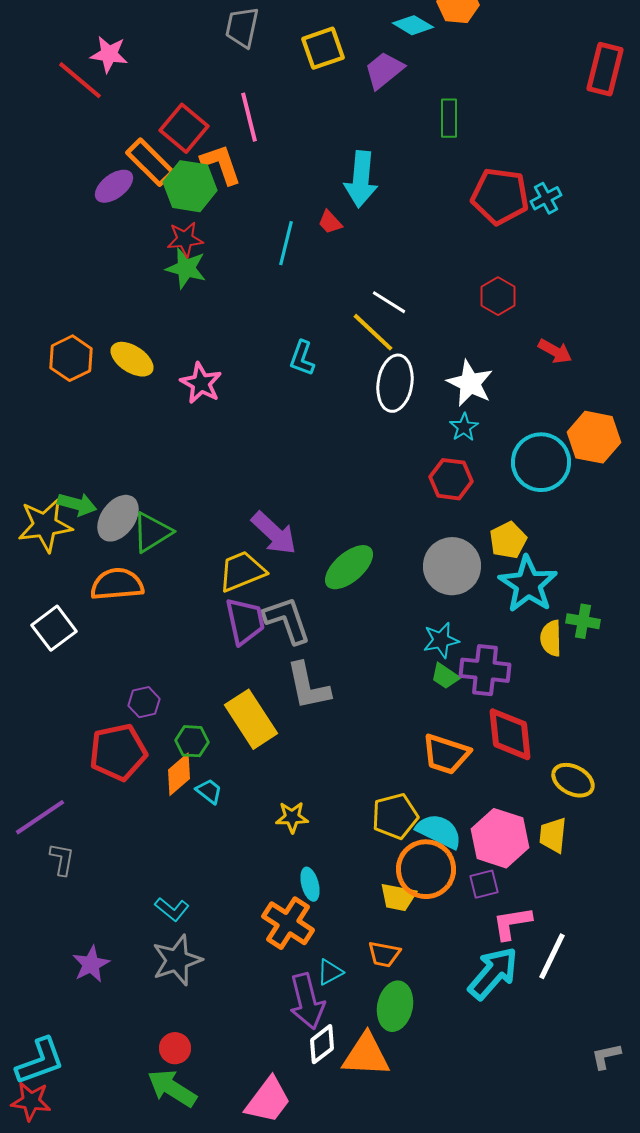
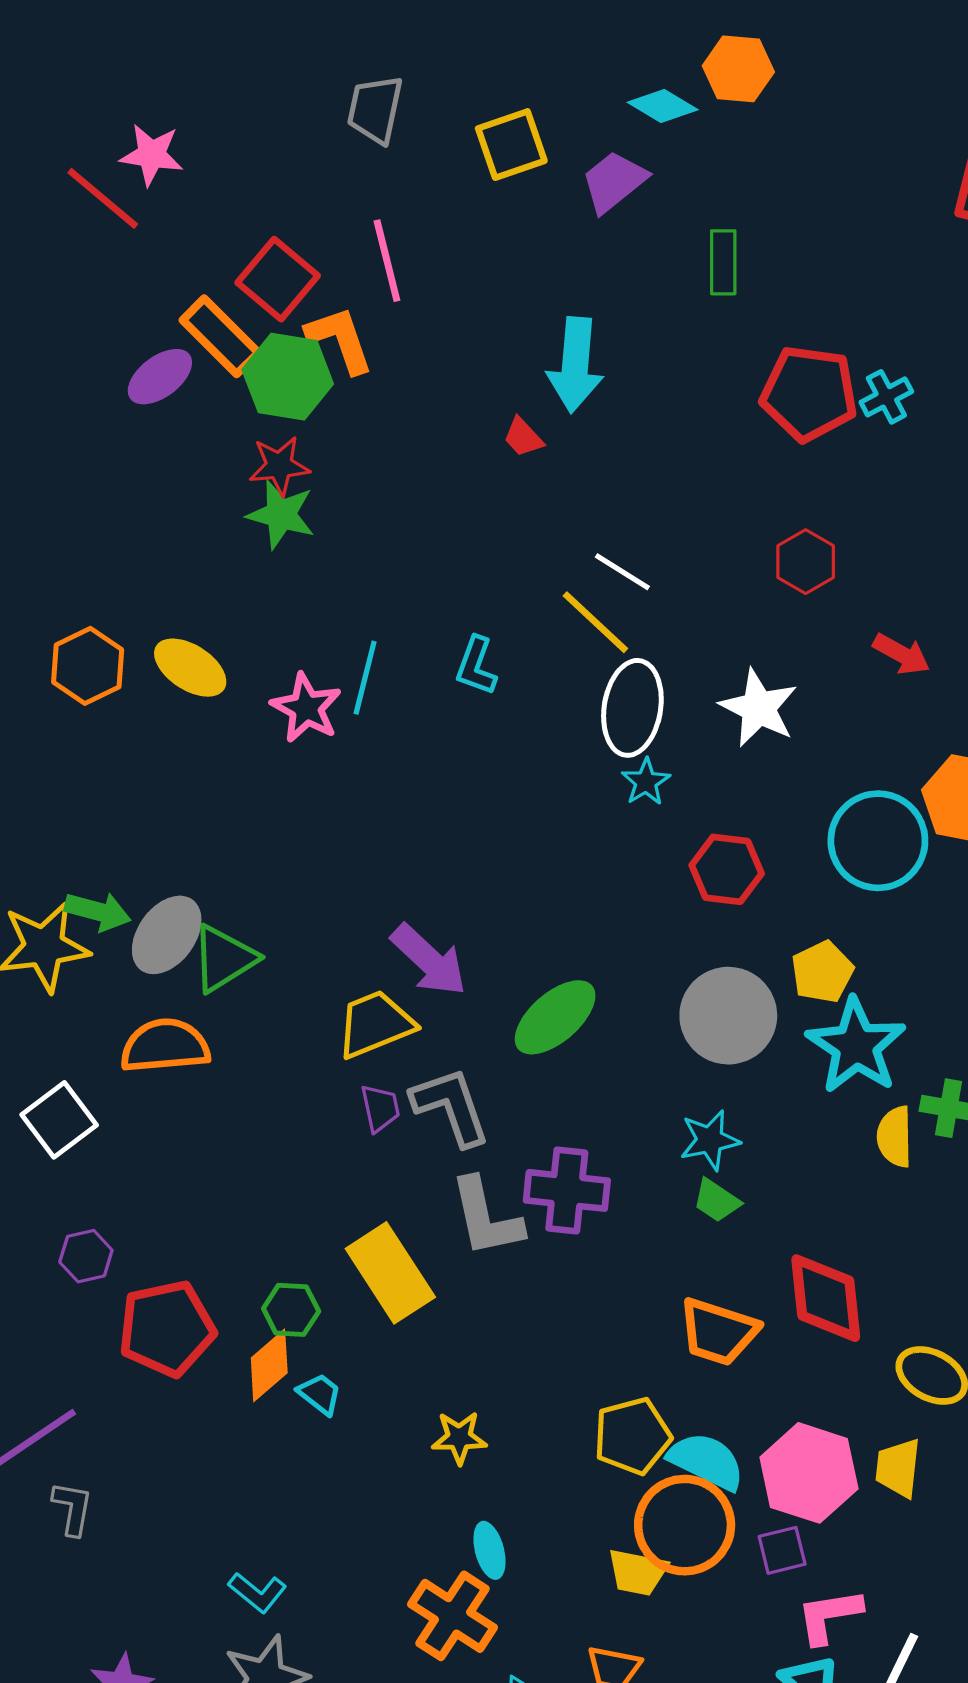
cyan line: (286, 243) -> (365, 678), moved
cyan star: (464, 427) -> (646, 782), moved
purple trapezoid: (245, 621) -> (380, 1108), size x0.6
purple cross: (485, 670) -> (567, 1190), moved
purple hexagon: (144, 702) -> (86, 1256), moved

